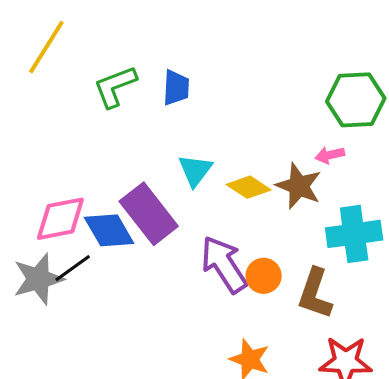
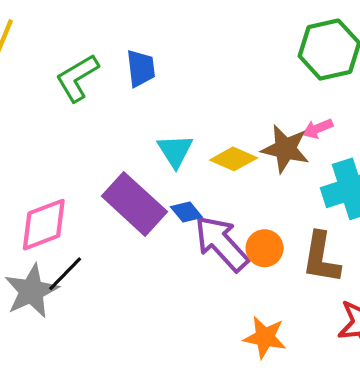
pink arrow: (330, 155) -> (318, 129), moved
blue diamond: (109, 230) -> (186, 212), moved, size x0.6

